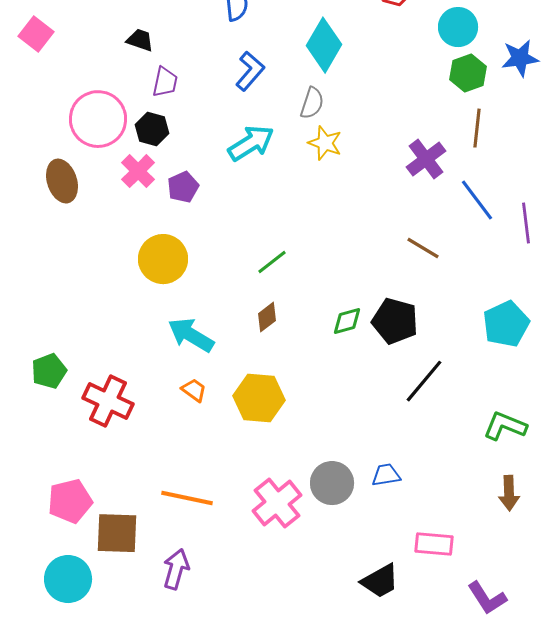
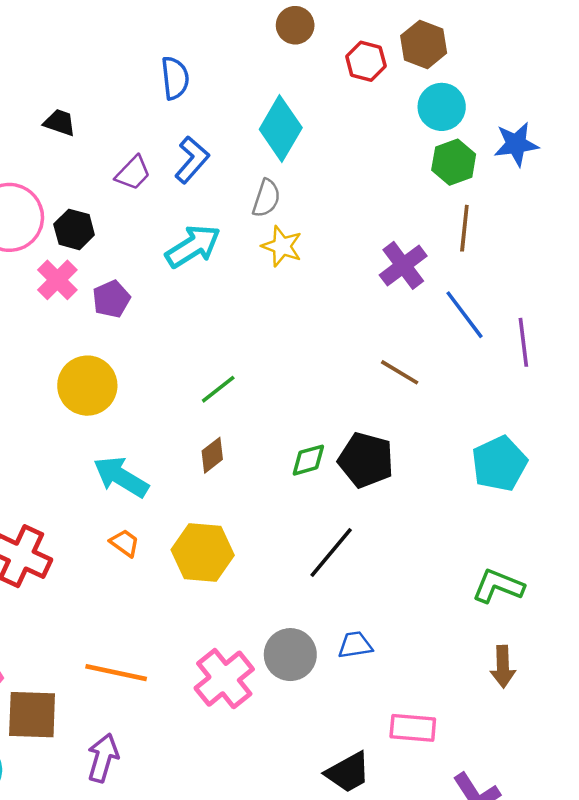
purple trapezoid: (165, 82) -> (133, 173), moved, turned 32
black line: (424, 381) -> (331, 553), moved

